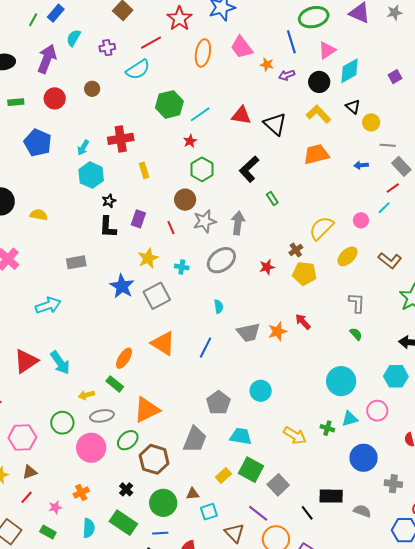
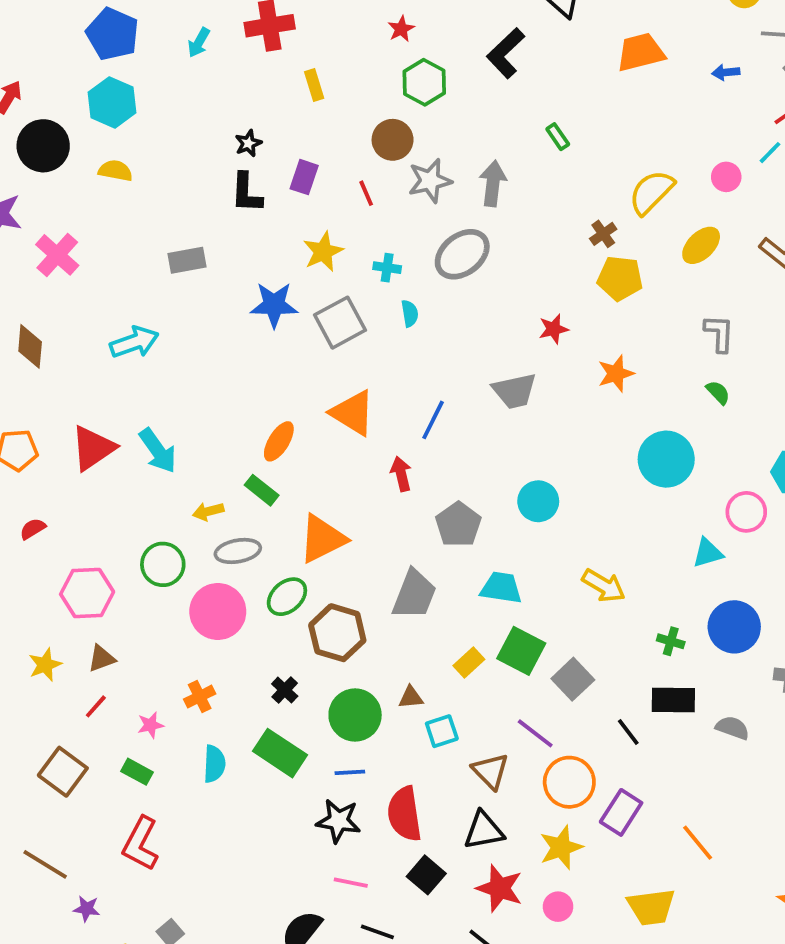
black L-shape: (249, 169) -> (506, 53), moved
cyan hexagon: (91, 175) -> (112, 102), moved
red star: (267, 267) -> (553, 329), moved
blue star: (122, 286) -> (274, 305), turned -30
cyan semicircle: (219, 306) -> (410, 313), moved
red arrow: (303, 322) -> (401, 474), moved, turned 30
orange star: (277, 331) -> (616, 374), moved
cyan circle: (341, 381) -> (666, 459), moved
pink circle: (377, 411) -> (746, 512), moved
green cross: (327, 428) -> (671, 641), moved

